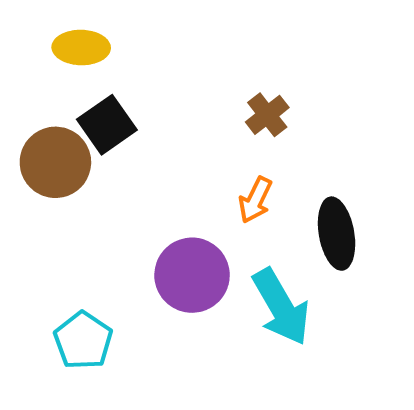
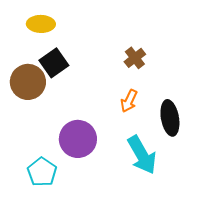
purple circle: (192, 275) -> (78, 139), moved

